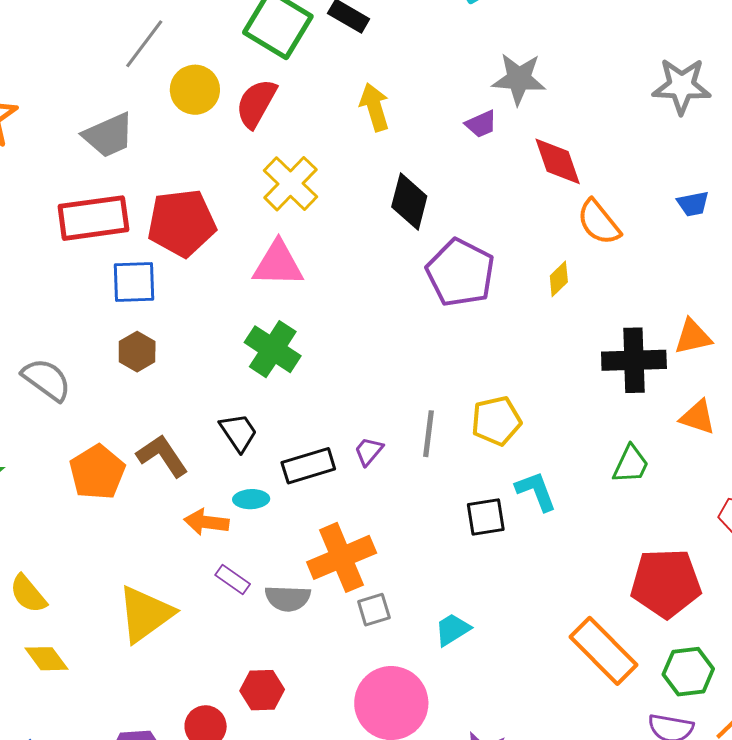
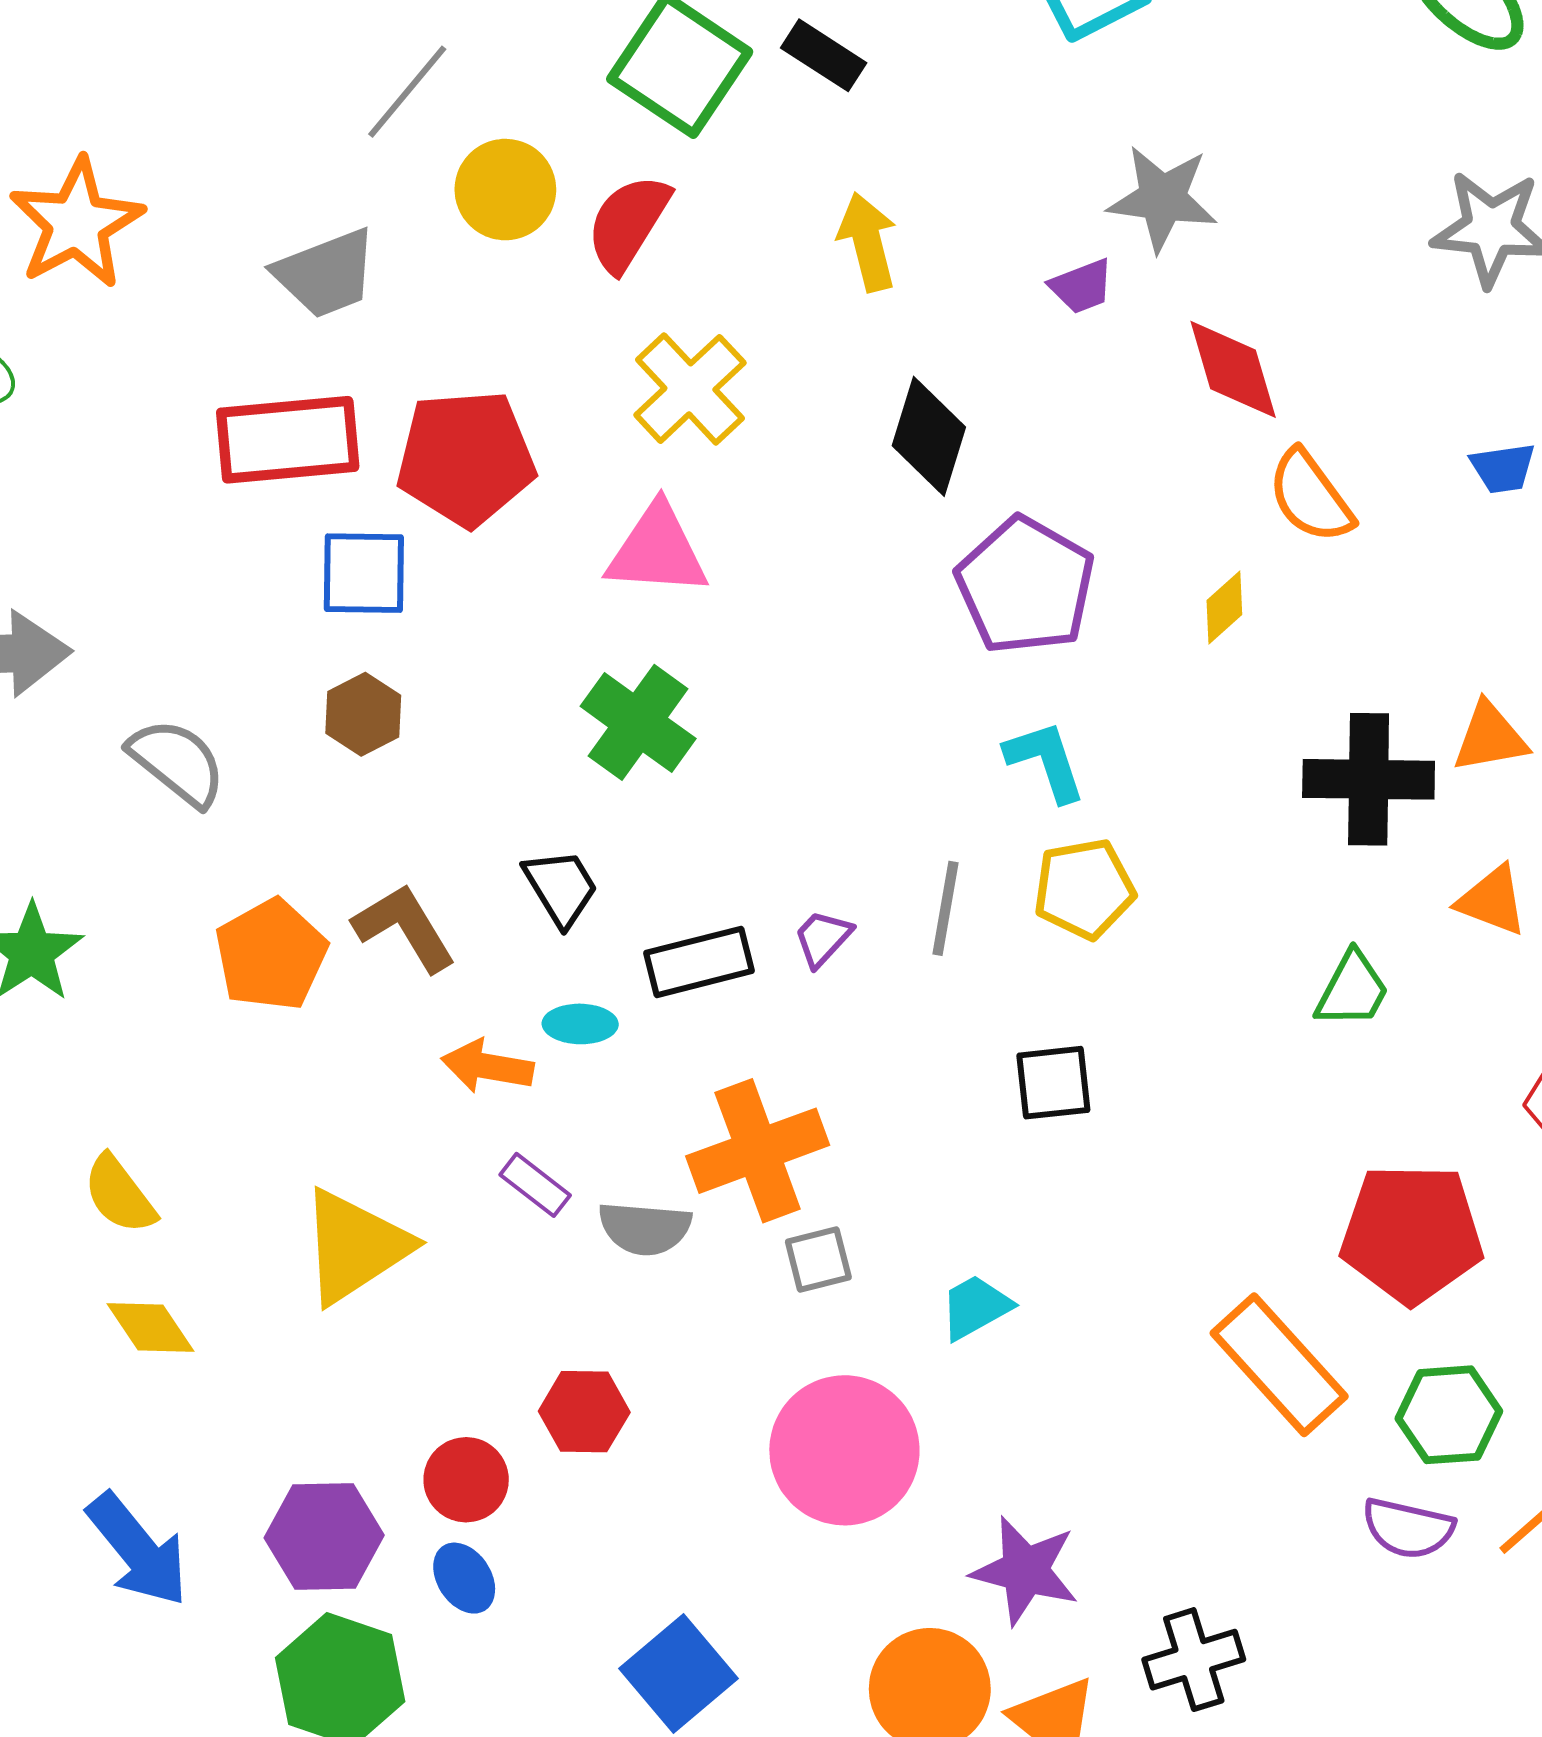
cyan L-shape: (536, 491) -> (1045, 761), moved

